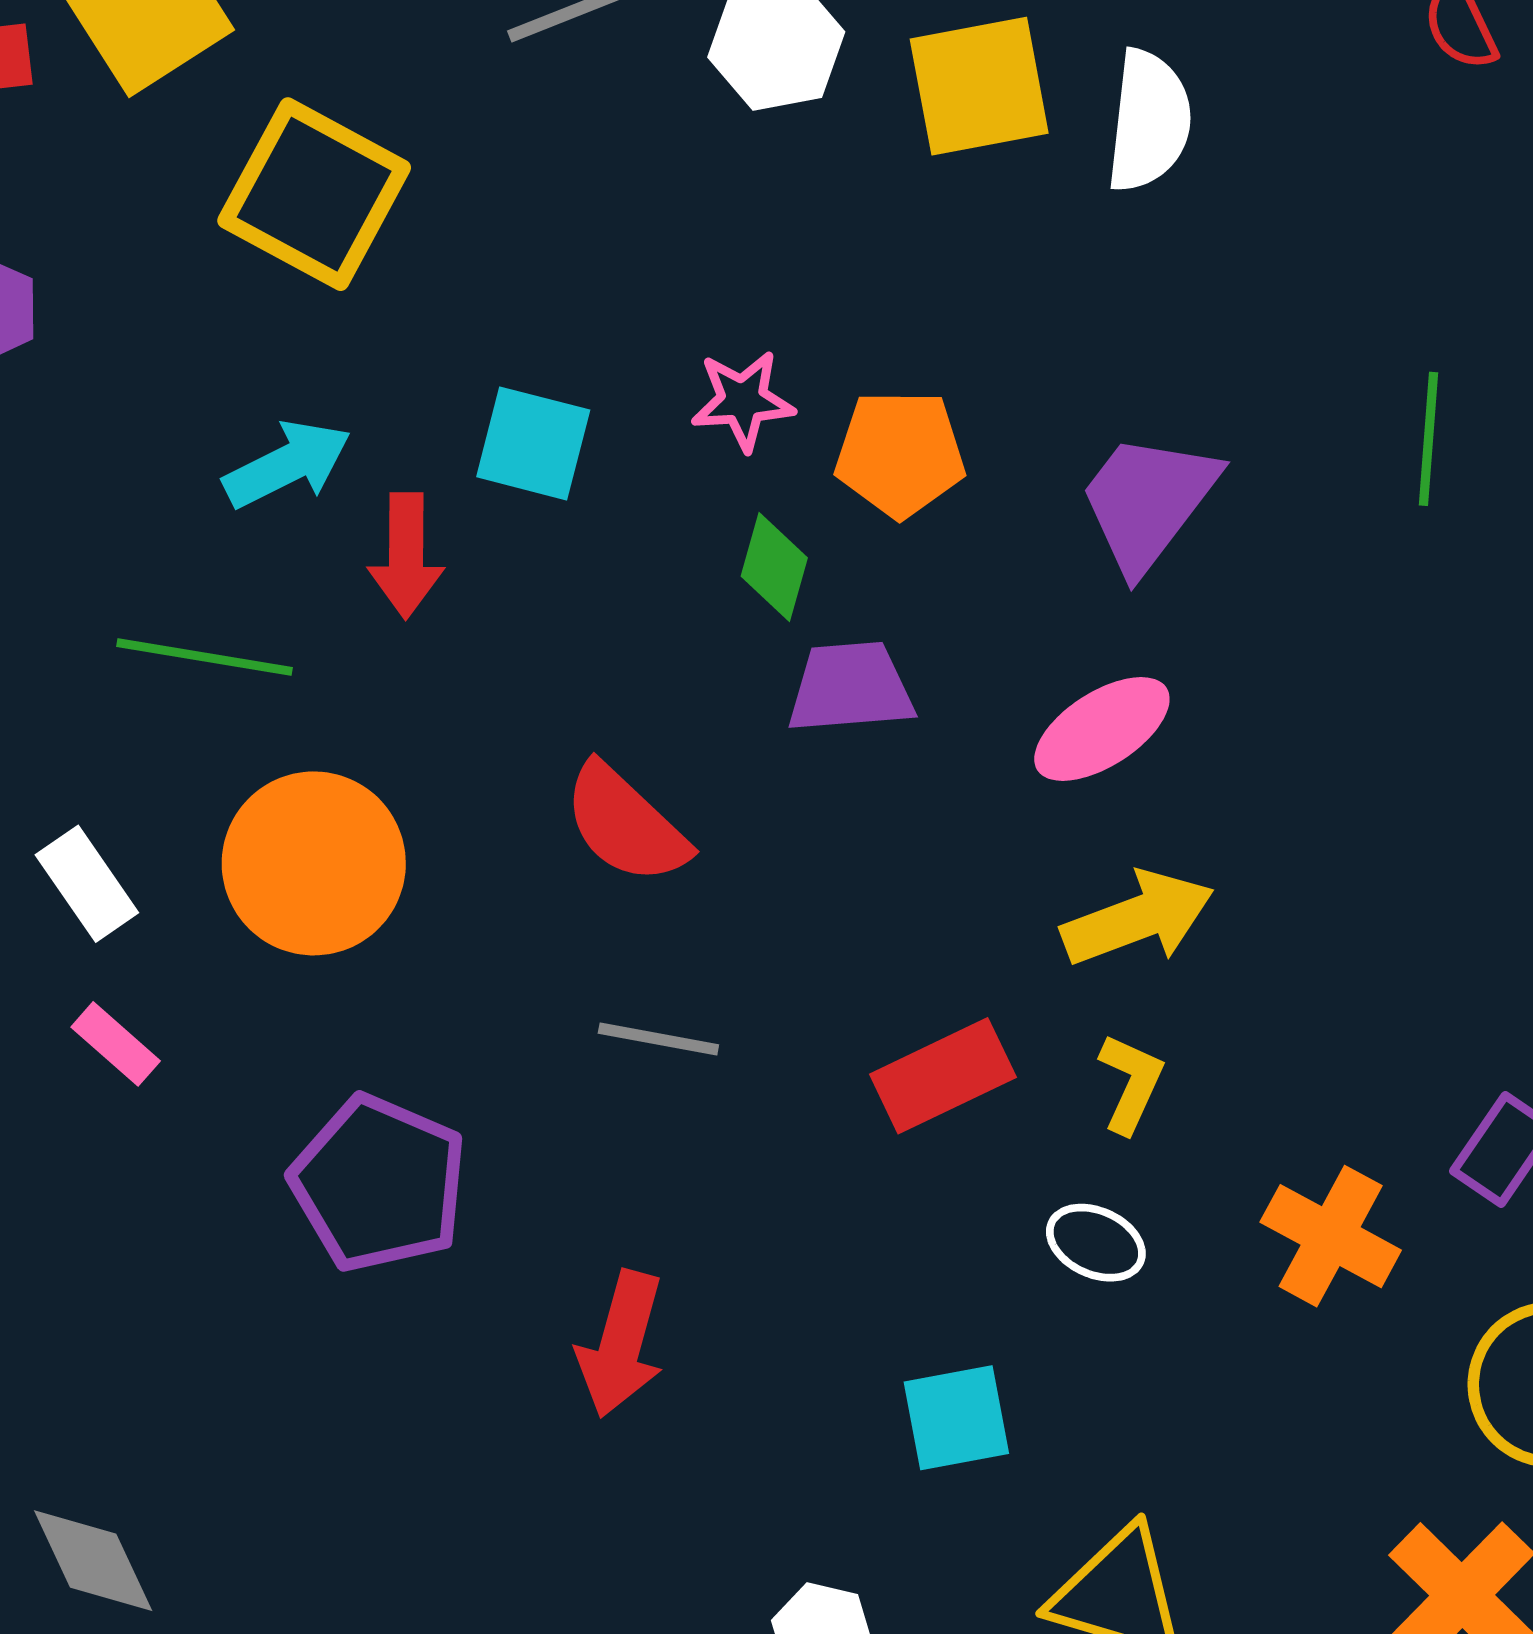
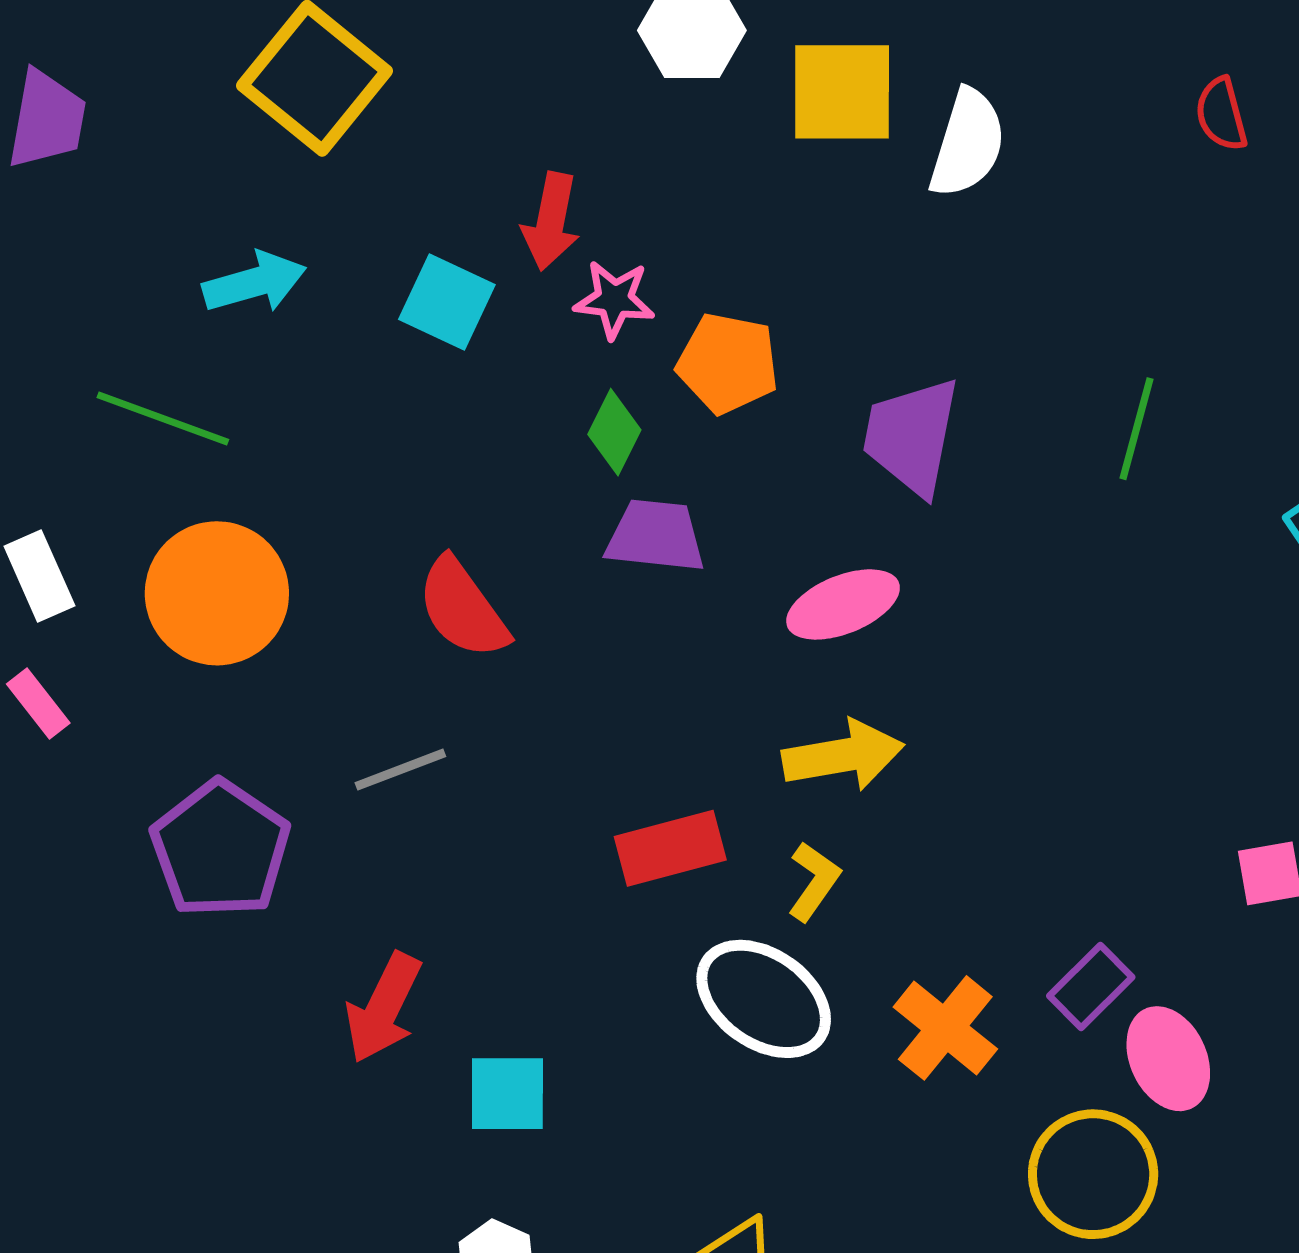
purple trapezoid: (1148, 502) -> (911, 436), turned -37
red arrow: (406, 556) -> (551, 221), moved
gray line: (658, 1039) -> (400, 770), moved, turned -42
white ellipse: (1096, 1243) -> (764, 999), size x1.8
cyan square: (956, 1418) -> (507, 1094), moved

